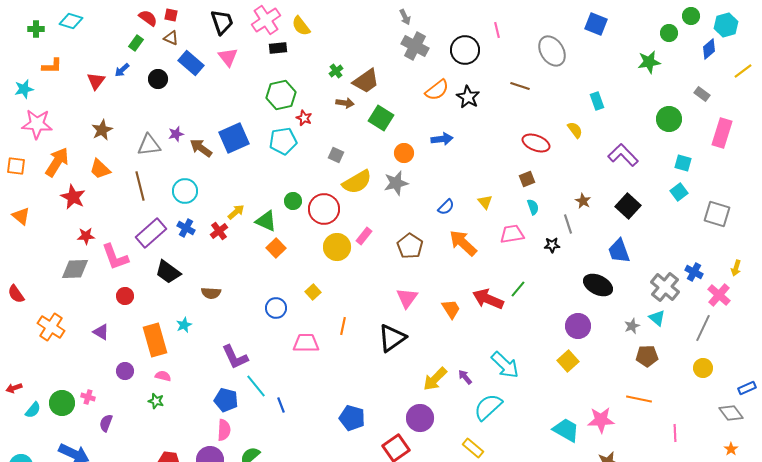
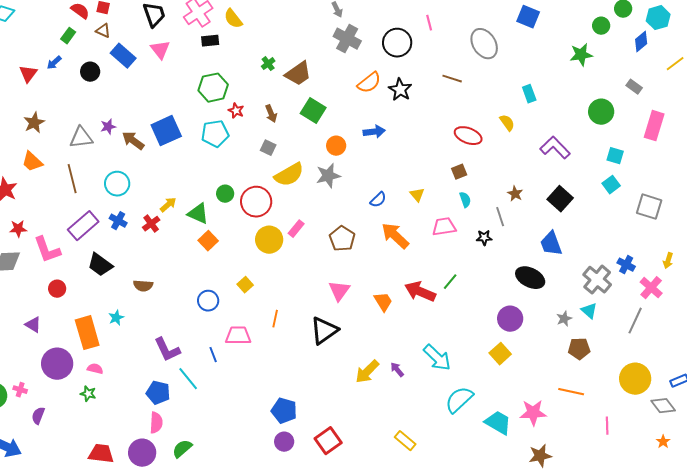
brown arrow: (345, 103) -> (271, 114), moved, turned 60
yellow circle: (703, 368) -> (635, 379), moved, size x1.6
purple circle: (125, 371) -> (57, 364), size x1.8
blue line: (281, 405) -> (213, 355), moved
cyan semicircle: (488, 407) -> (459, 400), moved
purple circle: (420, 418) -> (284, 442), moved, size x0.7

